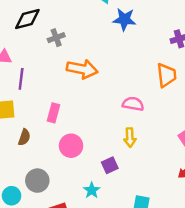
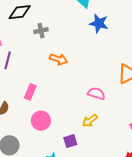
orange arrow: (82, 69) -> (59, 59), size x0.7
yellow arrow: (130, 138) -> (90, 121), turned 49

